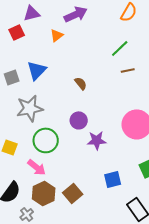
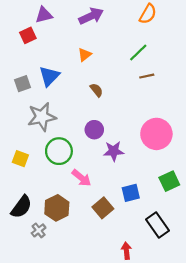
orange triangle: (57, 35) -> (85, 55), moved
pink arrow: (37, 167) -> (81, 178), moved
brown square: (73, 193) -> (103, 208), moved

